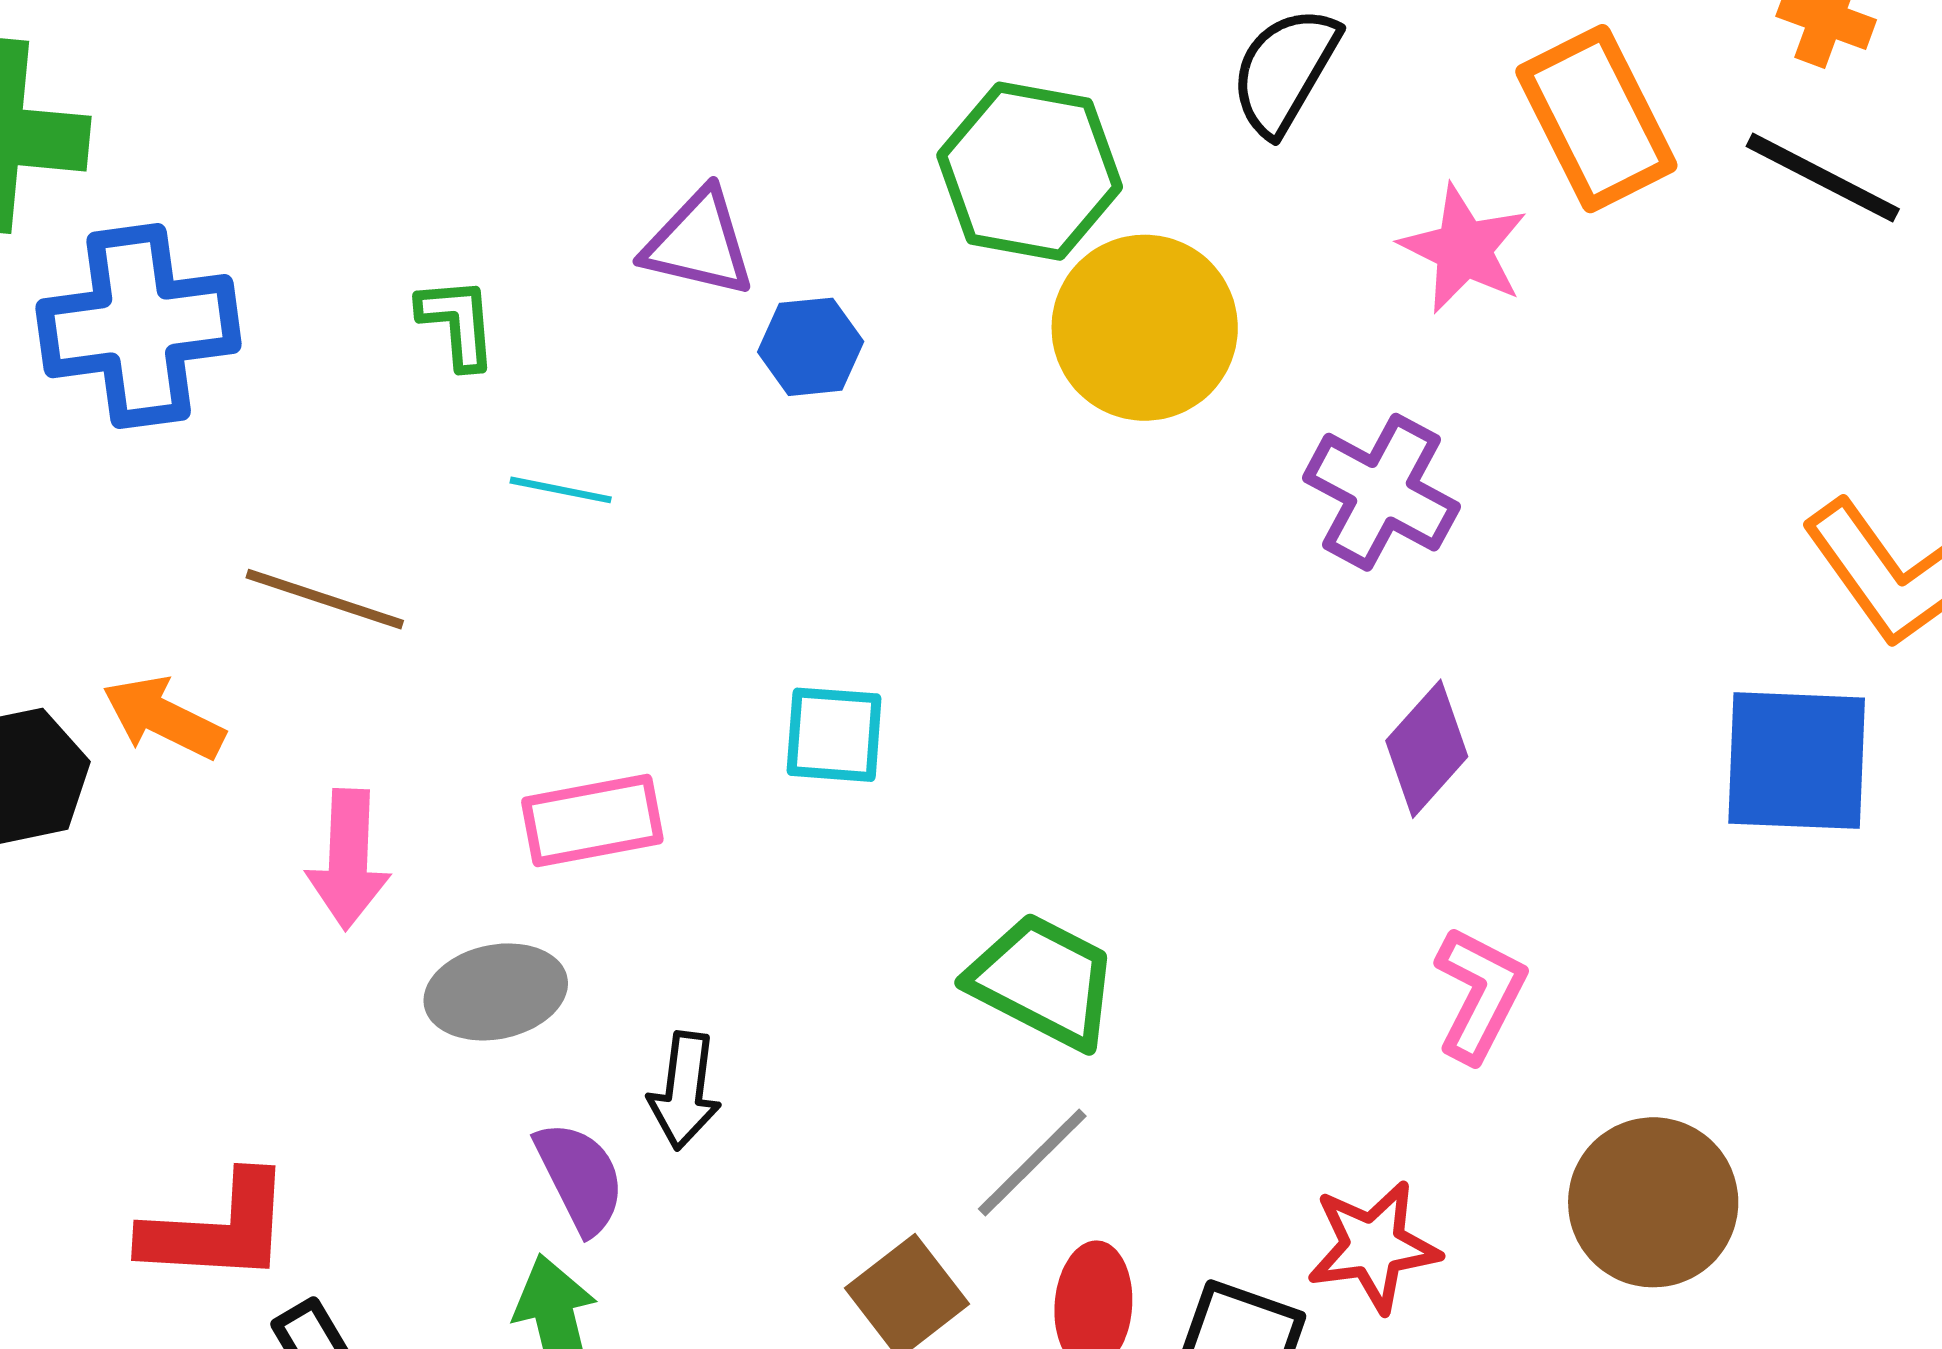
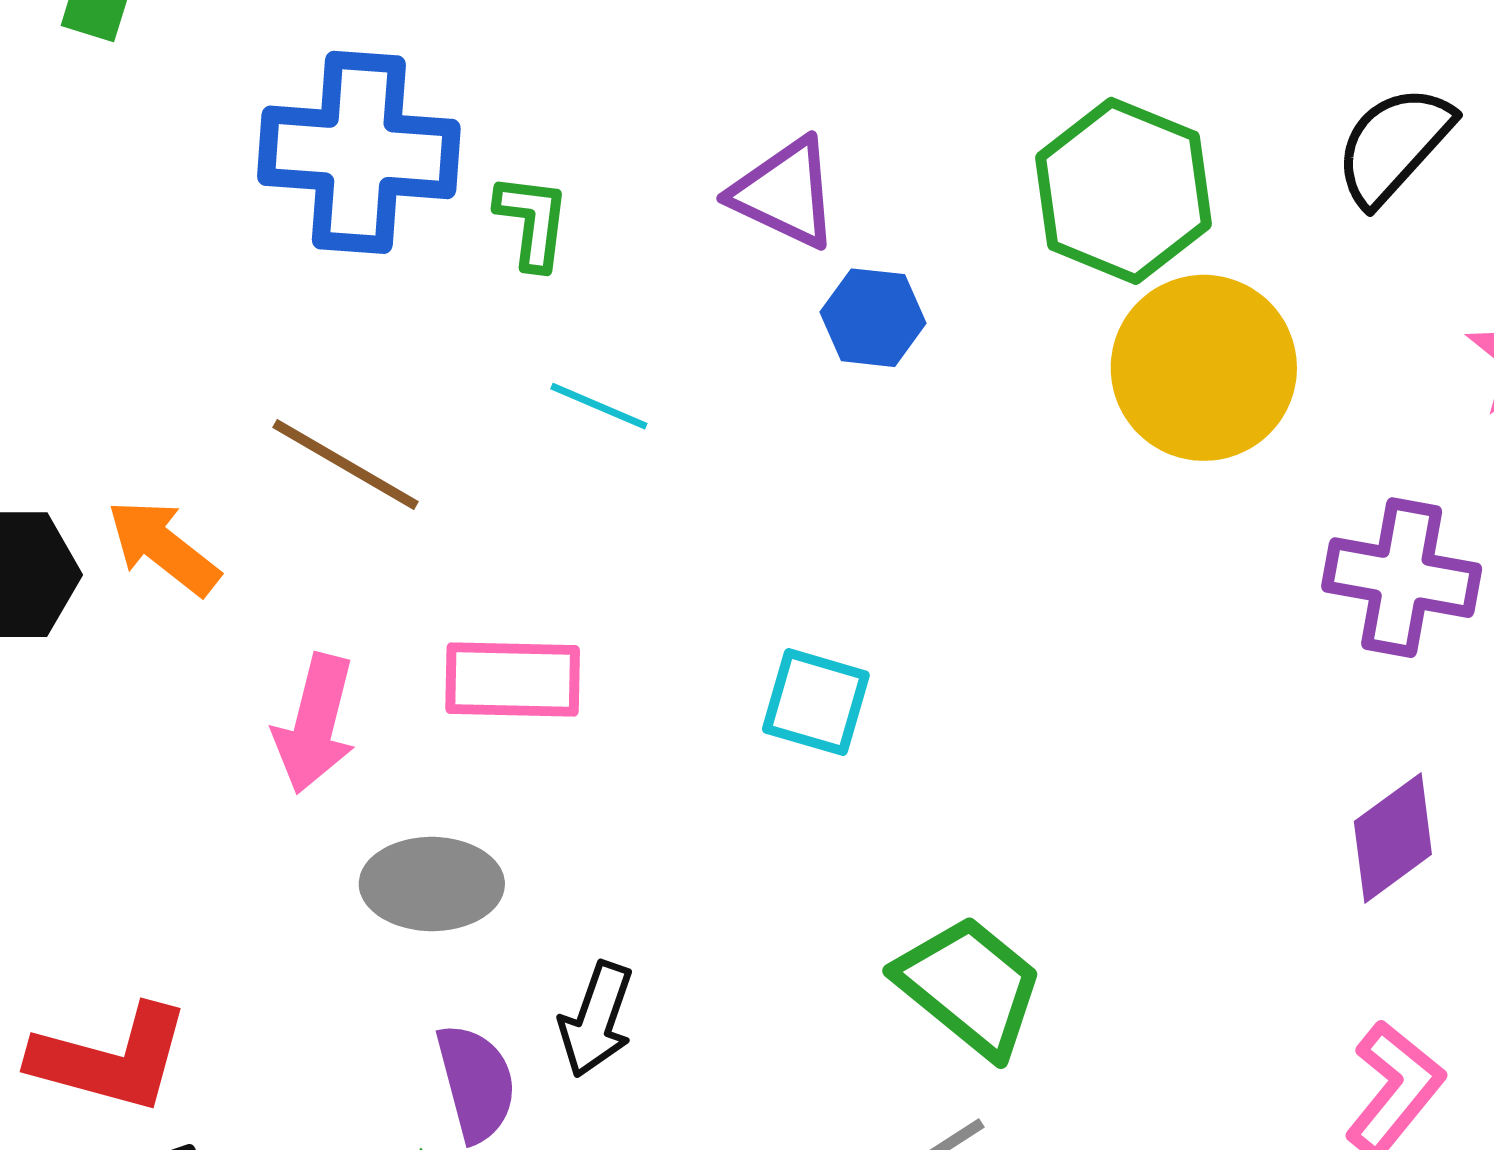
blue cross: (139, 326) -> (359, 152), moved
purple cross: (1381, 492) -> (1402, 578), turned -30
pink rectangle: (592, 820) -> (513, 679), moved

